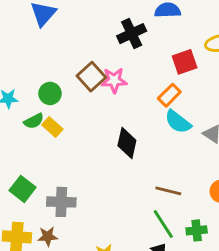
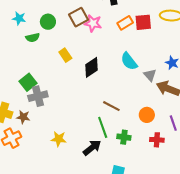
orange rectangle: (169, 95) -> (125, 23), moved
yellow rectangle: (52, 127) -> (65, 55), moved
black diamond: (127, 143) -> (91, 67), turned 30
green square: (22, 189) -> (28, 82), moved
gray cross: (61, 202) -> (38, 96), turned -30

